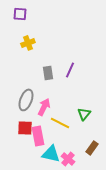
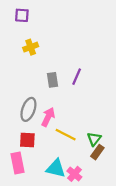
green triangle: (84, 114) -> (94, 139), moved
pink rectangle: (38, 136) -> (18, 163), moved
brown rectangle: (92, 148) -> (97, 152), moved

